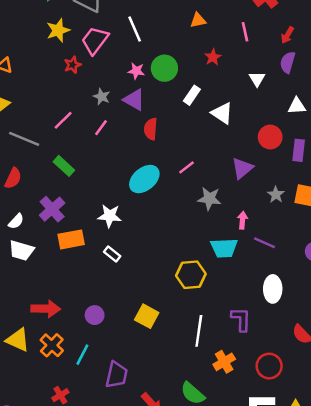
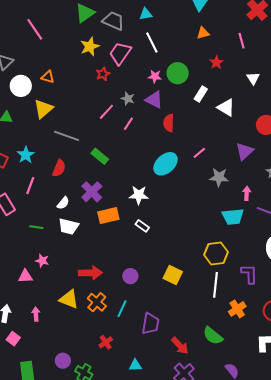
pink line: (63, 120) -> (106, 112), moved
yellow hexagon: (191, 275) -> (216, 253), moved

